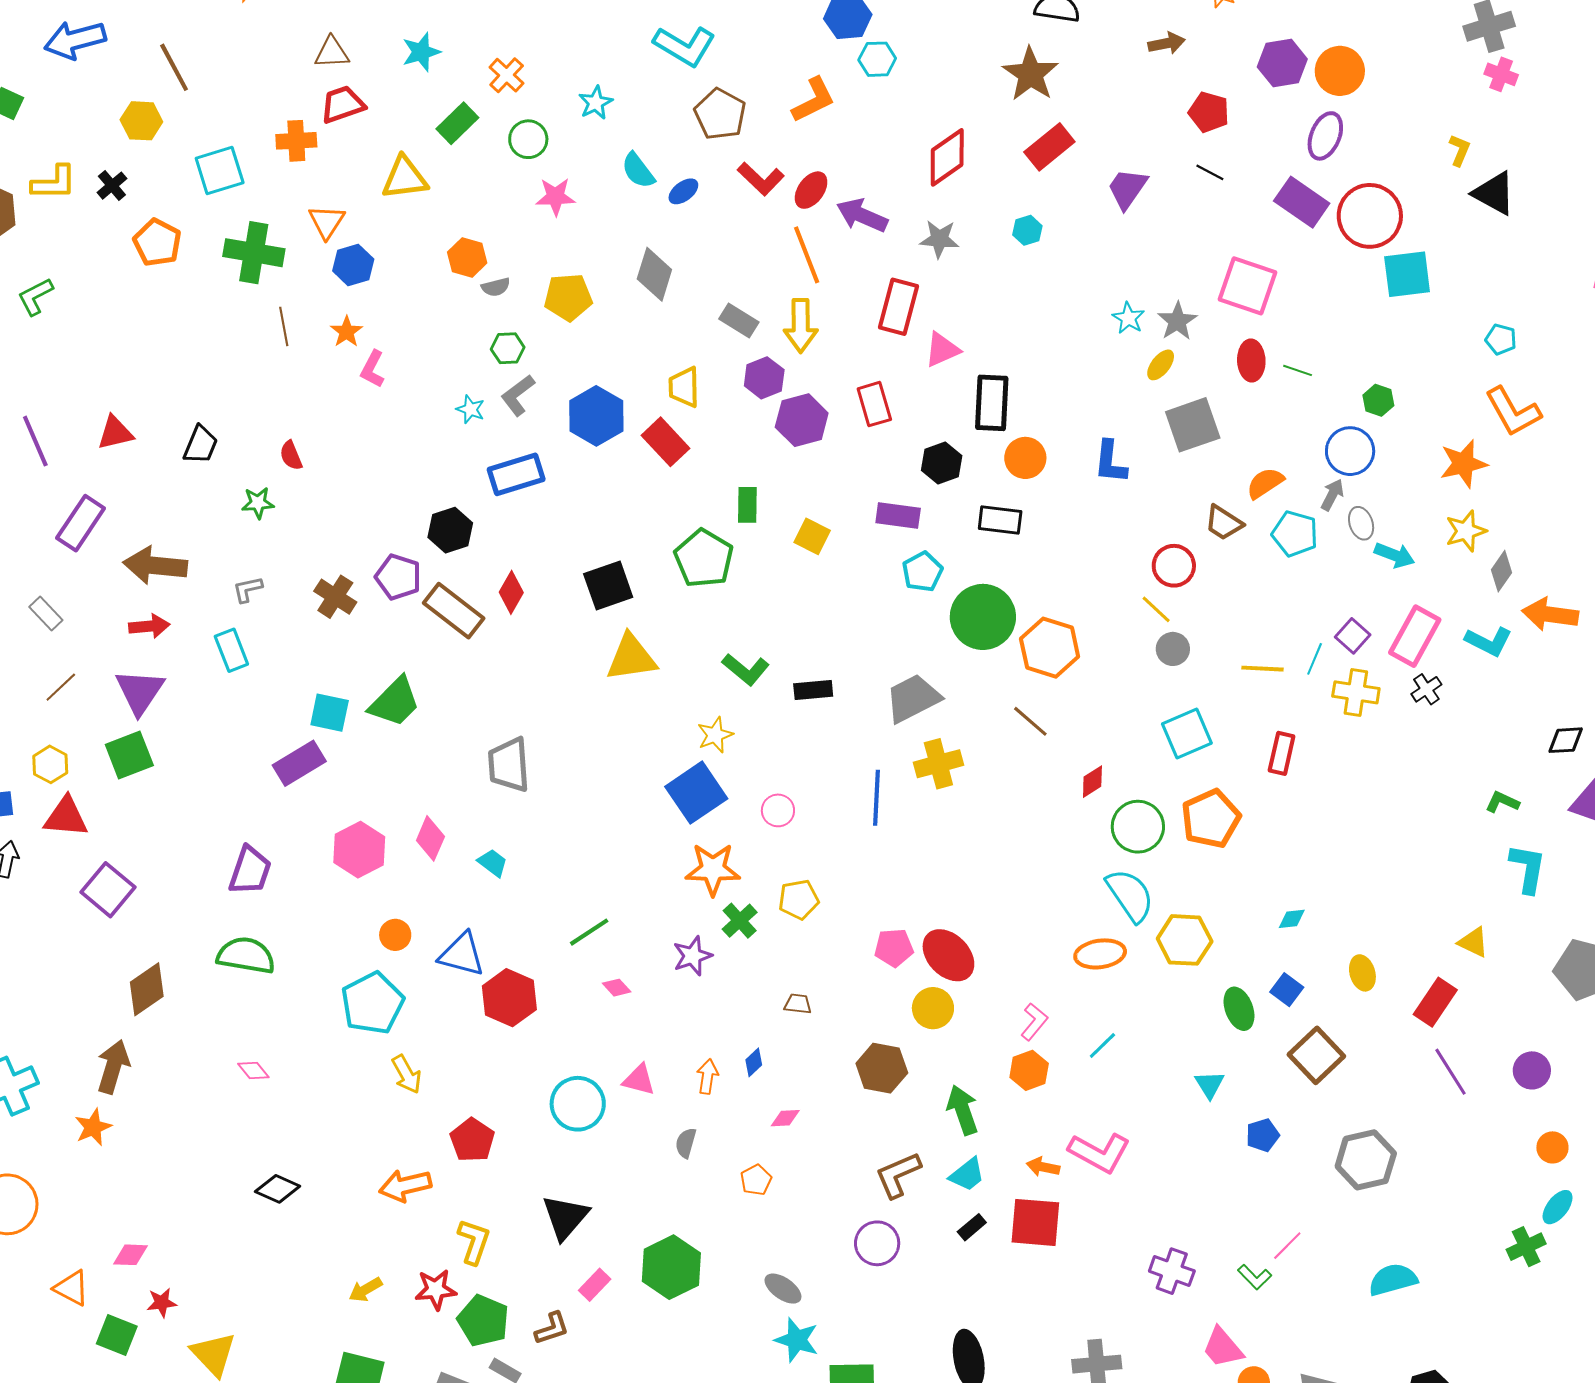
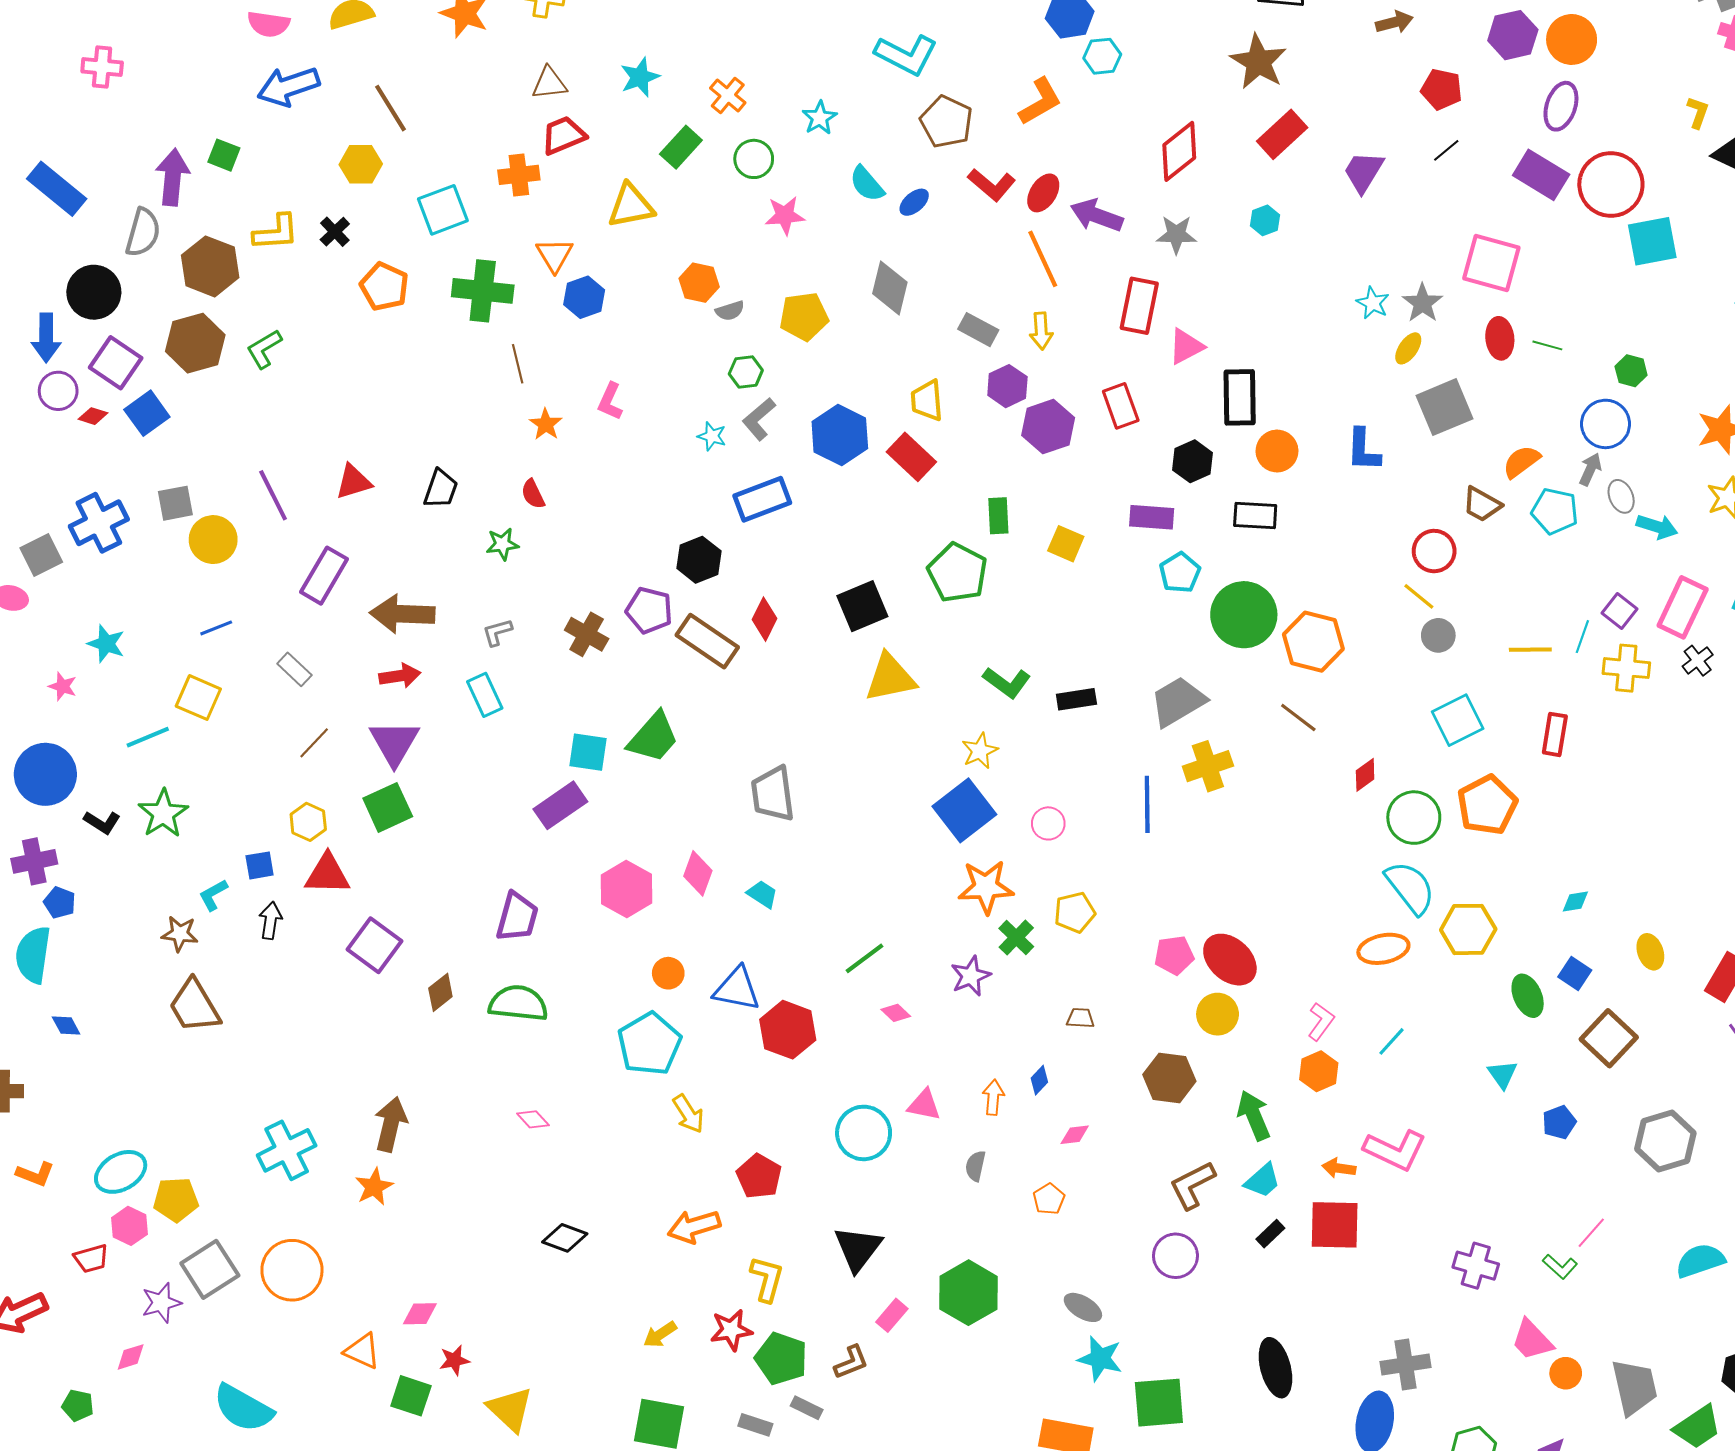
black line: (1210, 172) -> (1446, 150), turned -64
yellow arrow: (801, 326) -> (1041, 331), size x0.7
orange star: (347, 332) -> (546, 424), moved
brown diamond: (147, 989) -> (440, 992), moved, size x0.7

